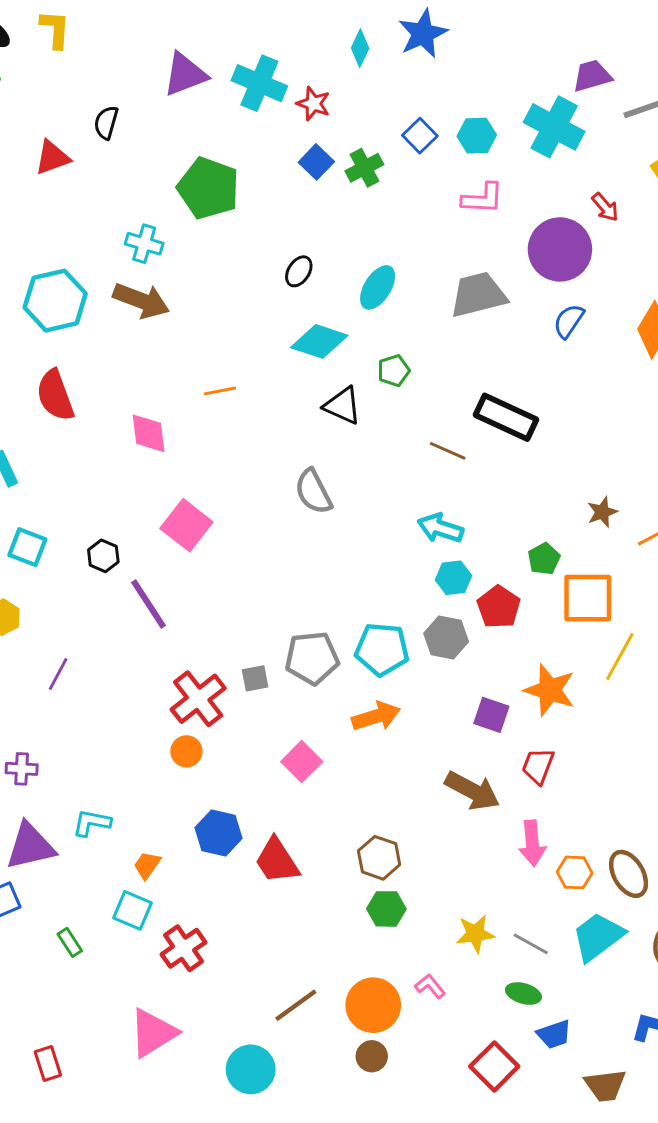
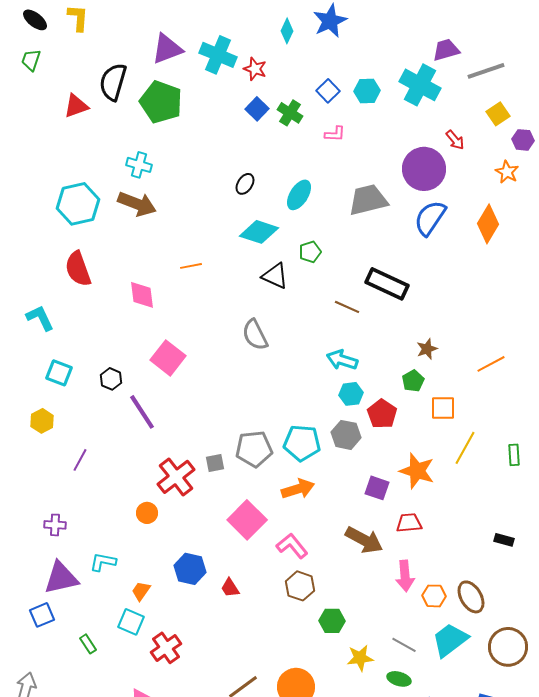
black semicircle: (106, 123) -> (113, 82), size x1.6
green cross: (364, 168) -> (290, 113), turned -30
green pentagon: (208, 188) -> (161, 102), moved
pink L-shape: (483, 198) -> (335, 134), moved, size x0.7
blue semicircle: (569, 321) -> (430, 218), size x1.5
brown star: (602, 512) -> (427, 349), moved
orange square: (588, 598) -> (443, 408), size x0.7
orange circle: (186, 751) -> (147, 513), moved
pink square: (302, 762) -> (247, 520), size x1.4
red trapezoid: (538, 766) -> (409, 523), turned 64
red trapezoid: (277, 861) -> (230, 588), size x0.6
green hexagon: (386, 909) -> (332, 621), moved
yellow star: (475, 934) -> (360, 658), moved
pink L-shape: (430, 986) -> (292, 546), moved, size x1.5

